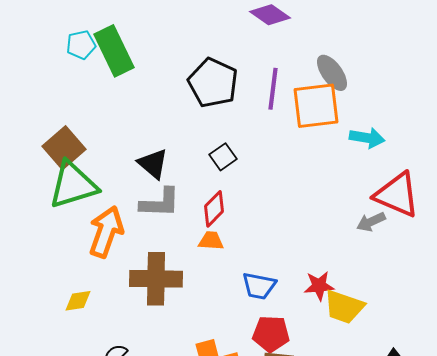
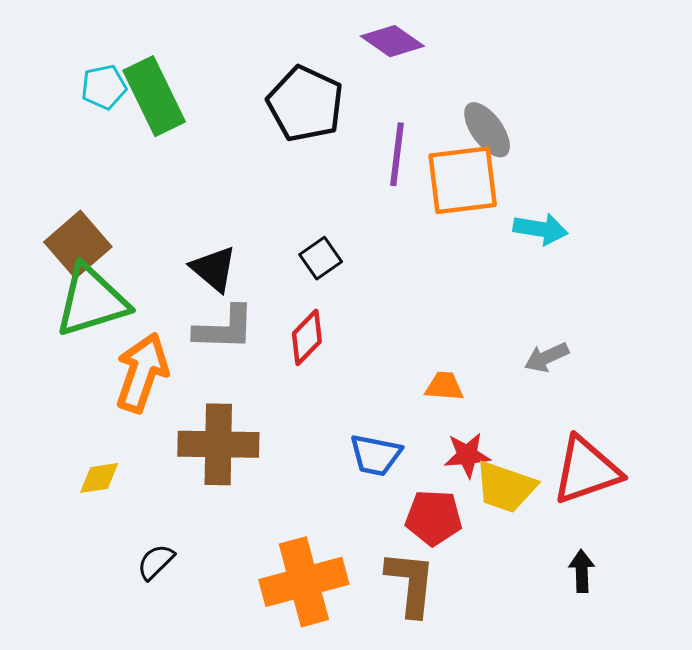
black pentagon: (213, 83) -> (305, 104), moved
red triangle: (397, 195) -> (586, 470), moved, turned -42
orange trapezoid: (211, 241) -> (444, 386), moved
red pentagon: (271, 334) -> (434, 518), moved

